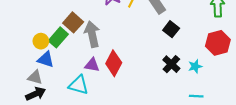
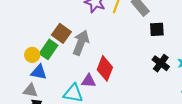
black square: (171, 29) -> (157, 29), turned -35
gray arrow: (92, 34) -> (81, 43), turned 40
purple triangle: (92, 65) -> (89, 81), moved

